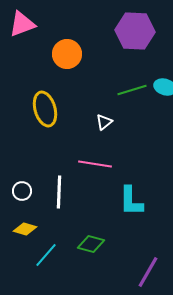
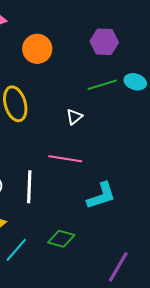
purple hexagon: (135, 31) -> (104, 42), moved, size x0.7
cyan L-shape: (131, 201) -> (101, 196), turned -108

